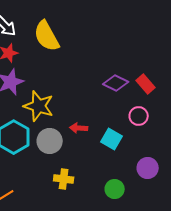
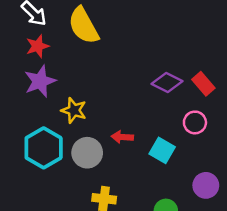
yellow star: (39, 106) -> (74, 110), size x0.7

